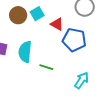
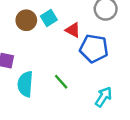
cyan semicircle: (25, 52) -> (25, 84), moved
green line: (46, 67) -> (61, 82), turned 32

